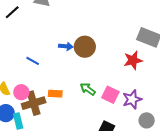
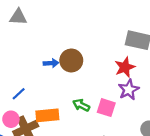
blue line: (33, 61) -> (19, 94), moved, turned -64
orange rectangle: (55, 94) -> (47, 115), size x1.5
purple star: (132, 99) -> (129, 90), moved

